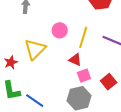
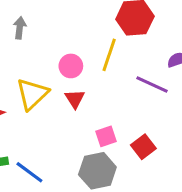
yellow line: (83, 37) -> (109, 55), moved
red triangle: (75, 60) -> (75, 99), moved, turned 32

